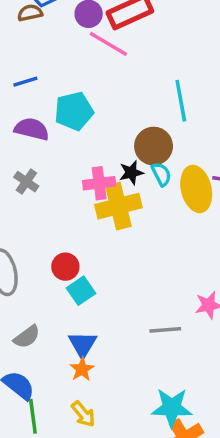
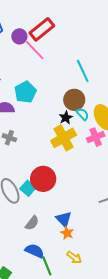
pink line: (108, 44) -> (35, 50), turned 30
pink cross: (99, 183) -> (96, 137), moved
red circle: (65, 267) -> (43, 179), size x1.6
cyan square: (81, 291) -> (28, 188), moved

